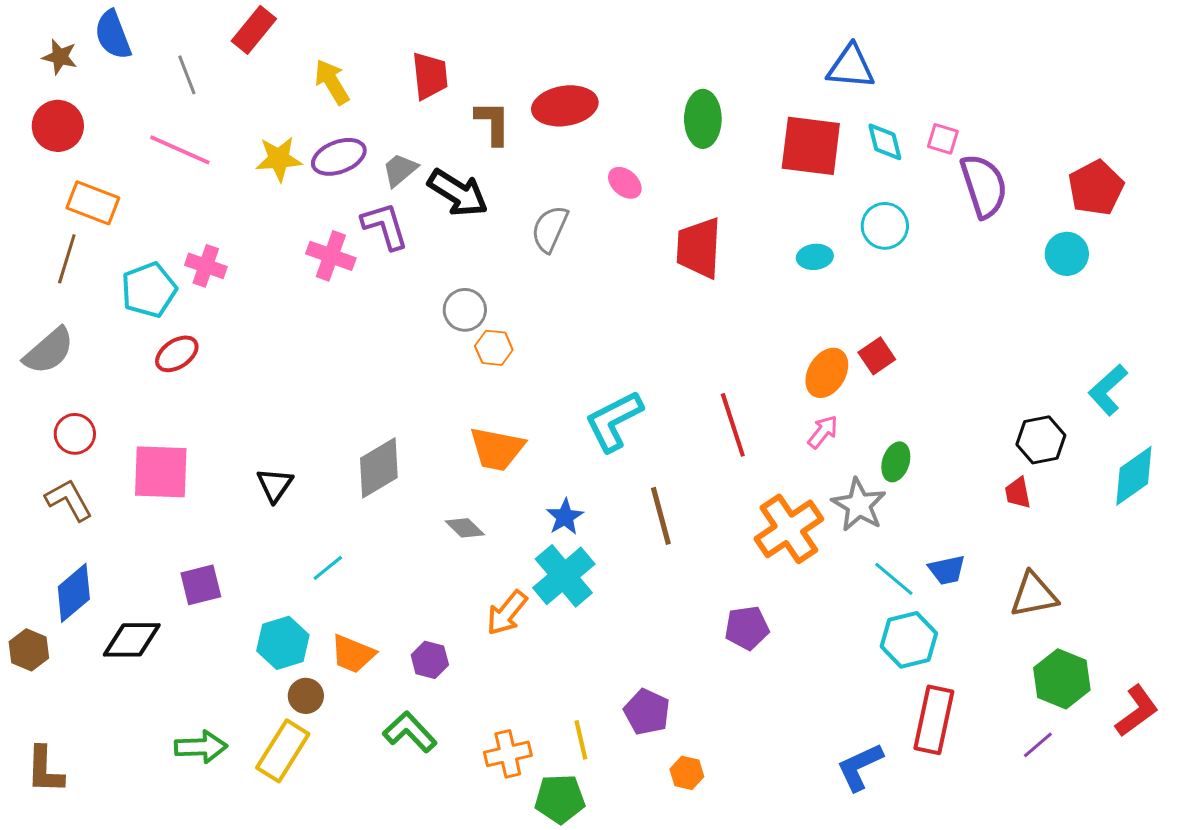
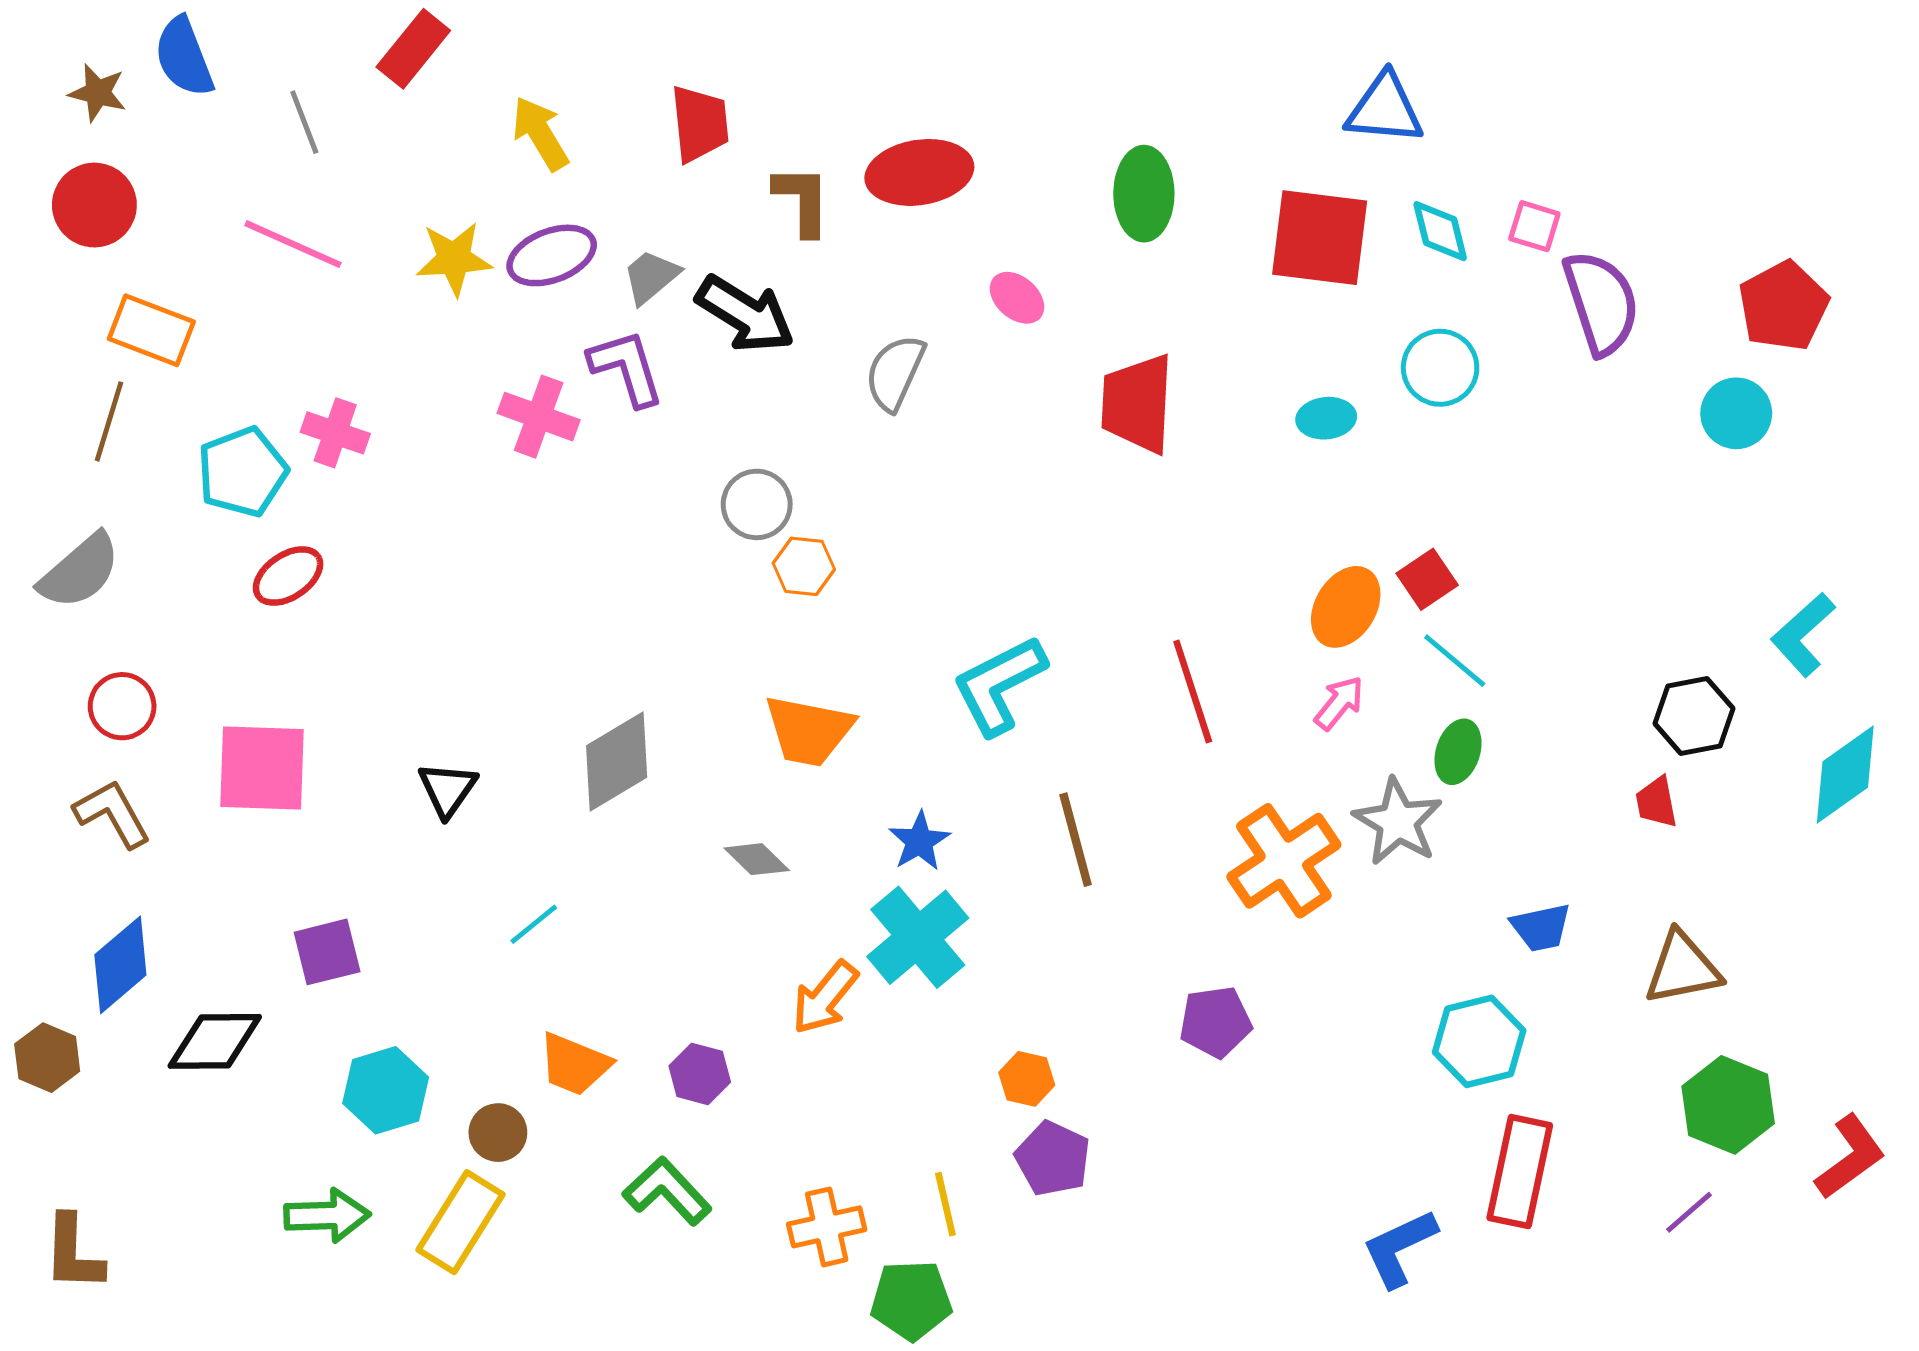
cyan line: (894, 579) -> (1455, 661), moved
cyan hexagon: (283, 643) -> (386, 1090), moved
orange hexagon: (687, 773) -> (1027, 1079), moved

